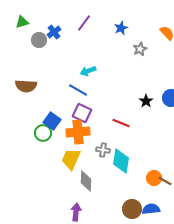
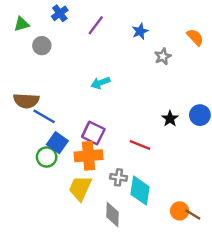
blue cross: (54, 32) -> (60, 13), moved
blue line: (78, 90) -> (44, 116), moved
gray diamond: (86, 181) -> (112, 215), moved

